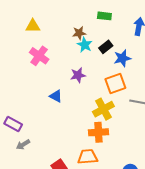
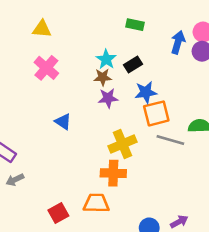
brown star: (79, 33) -> (103, 77), moved
blue star: (122, 58) -> (146, 92), moved
purple star: (78, 75) -> (108, 98), moved
orange square: (115, 84) -> (156, 113), moved

